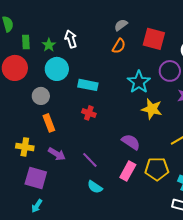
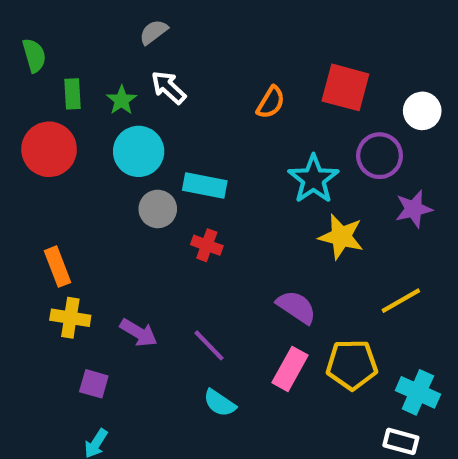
gray semicircle: (121, 25) -> (154, 32), moved
white arrow: (71, 39) -> (168, 87), turned -30
gray circle: (41, 96) -> (158, 209), moved
orange rectangle: (49, 123) -> (58, 267), moved
purple square: (36, 178) -> (94, 384), size x0.6

